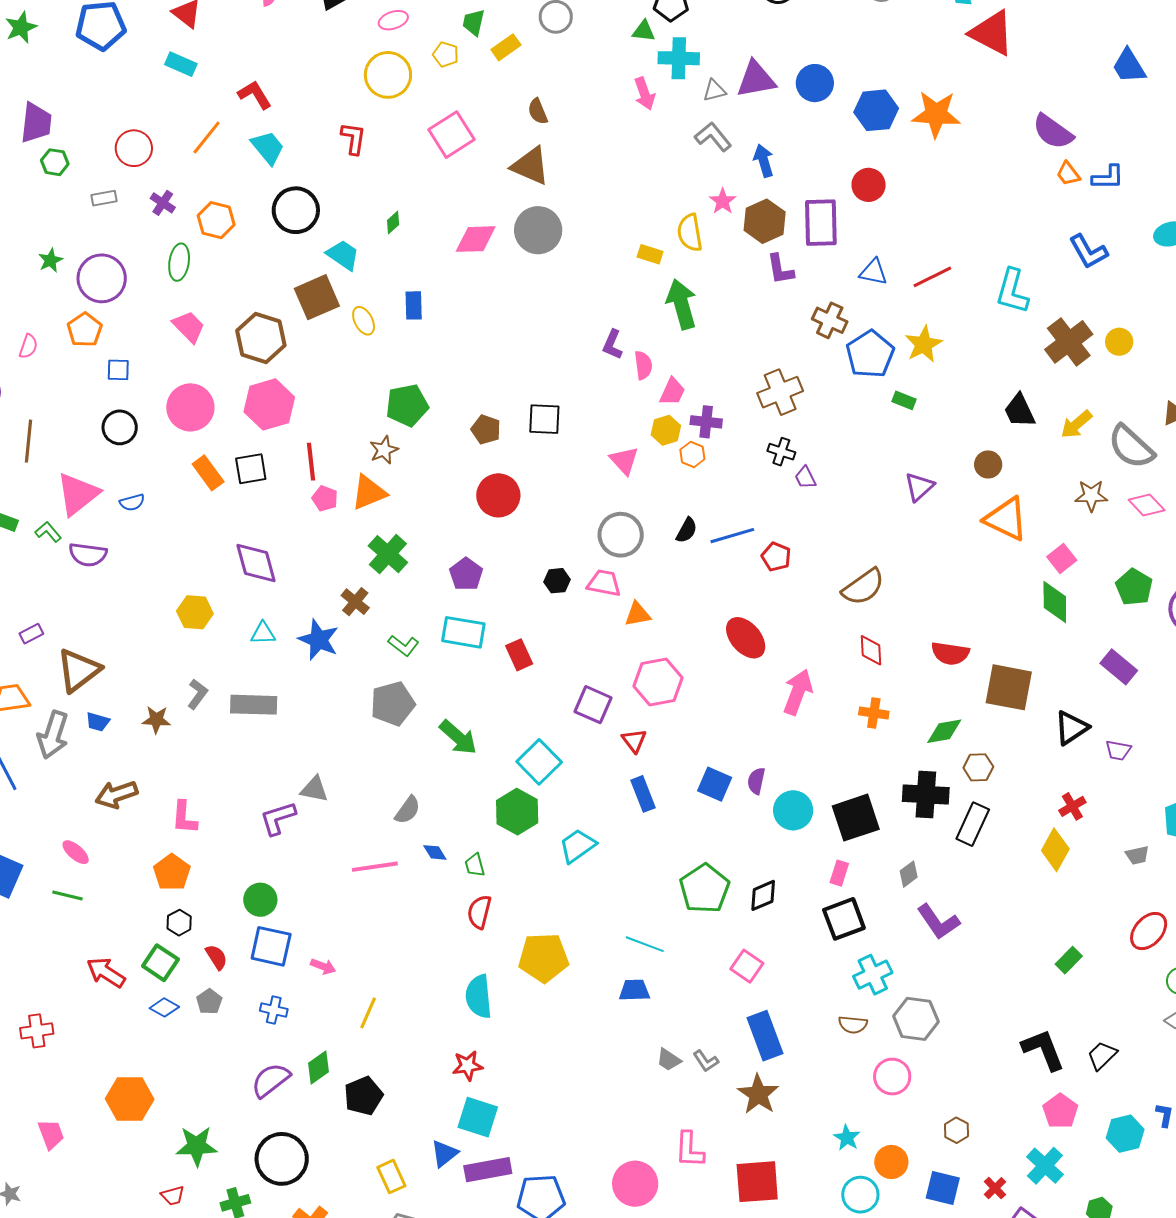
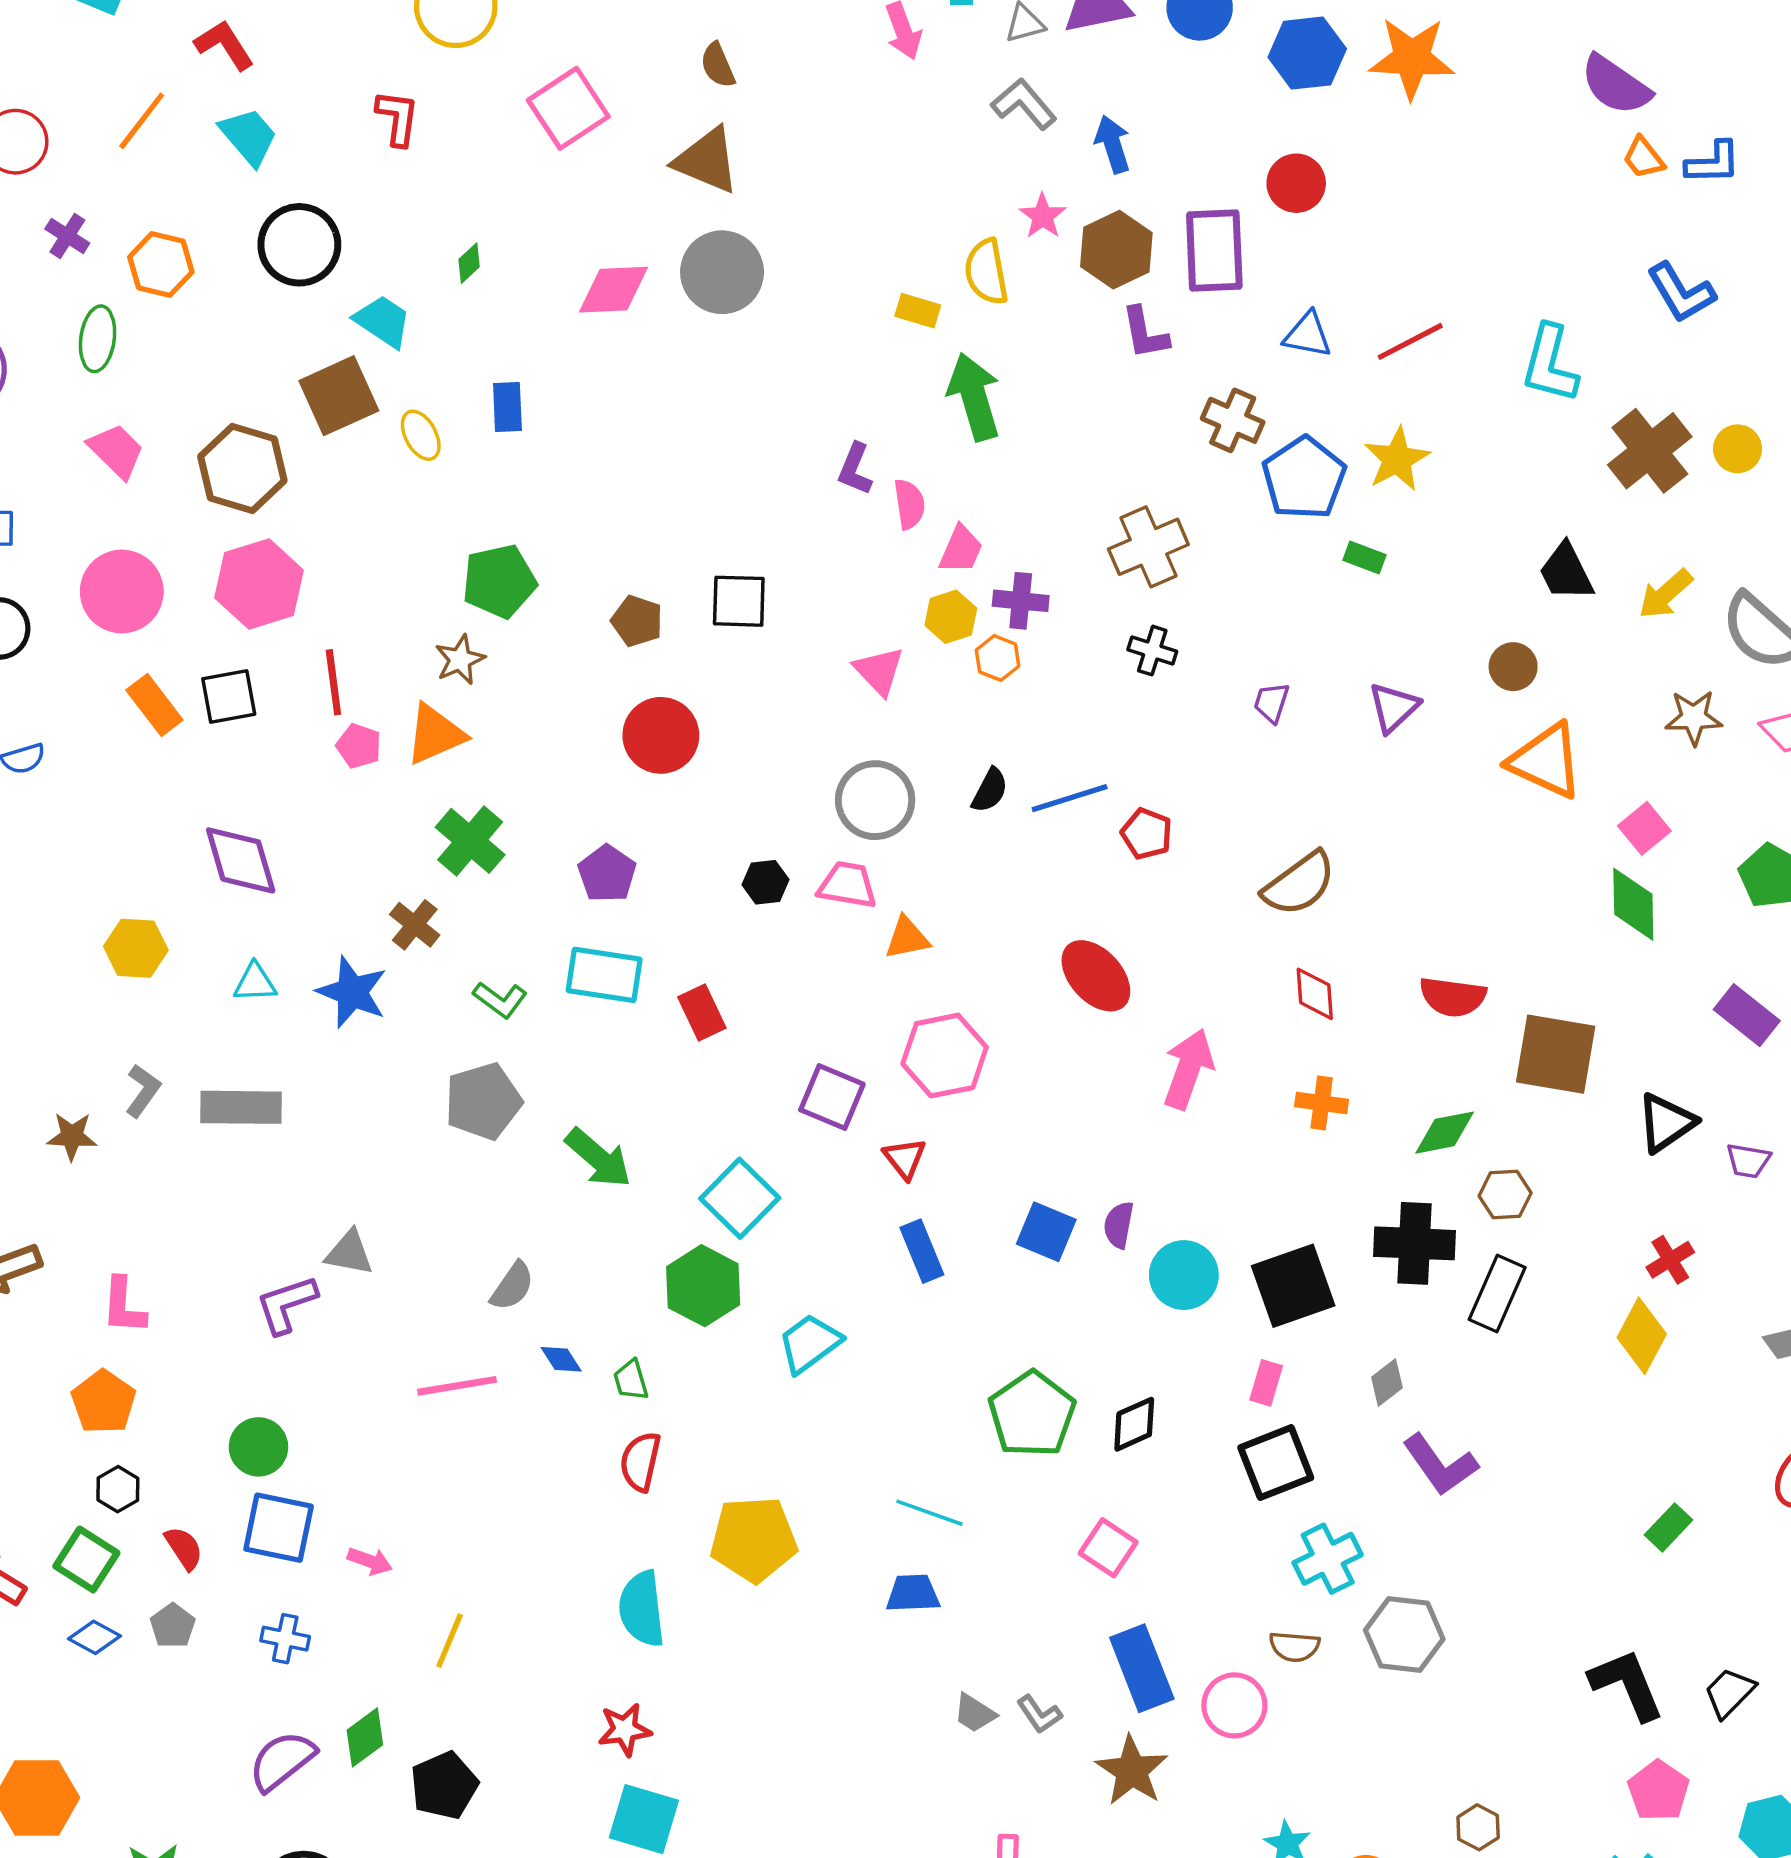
purple trapezoid: (805, 478) -> (1272, 702), moved, turned 45
pink circle: (892, 1077) -> (1234, 1705), moved

